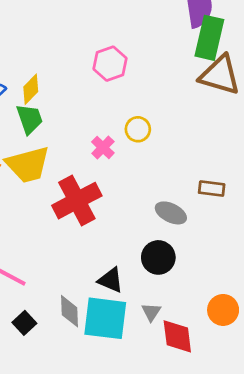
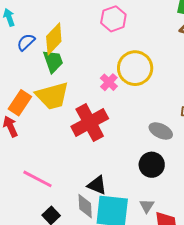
yellow diamond: (31, 89) -> (54, 39), size x1.4
yellow circle: (138, 129) -> (135, 68), size x1.8
black triangle: (111, 280) -> (97, 185), moved

